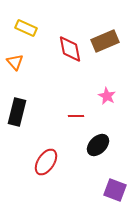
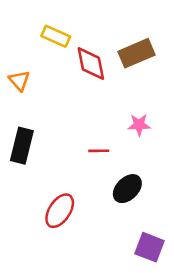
yellow rectangle: (26, 28) -> (56, 36), moved
pink star: (107, 96) -> (139, 125), turned -30

